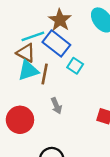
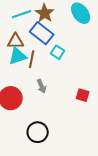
cyan line: (33, 36) -> (22, 14), moved
brown triangle: (26, 53) -> (16, 41), turned -30

